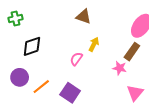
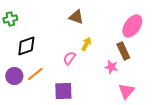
brown rectangle: (132, 52) -> (123, 51), turned -60
orange line: (41, 87) -> (35, 74), moved
purple square: (70, 93) -> (63, 91), turned -36

